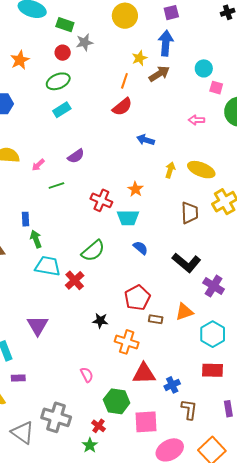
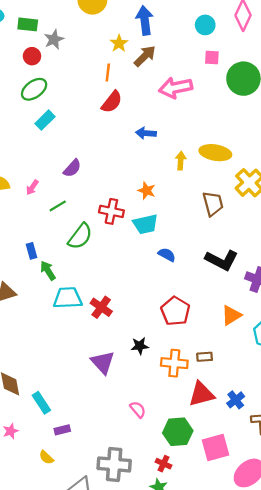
cyan circle: (204, 68) -> (205, 25), moved
pink arrow: (196, 120) -> (176, 88), moved, size x1.8
green semicircle: (93, 251) -> (80, 236), moved
brown rectangle: (156, 319) -> (205, 357), moved
purple triangle: (38, 325) -> (103, 362), moved

